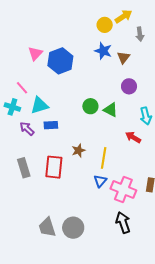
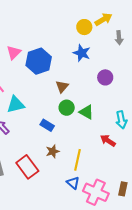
brown triangle: (123, 57) -> (62, 87), moved
purple circle: (129, 86) -> (105, 77), moved
blue rectangle: (51, 125) -> (47, 125), moved, turned 32
red rectangle: (54, 167) -> (27, 167), turned -45
blue triangle: (100, 181) -> (73, 183), turned -32

